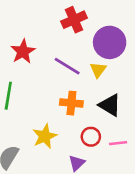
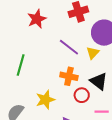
red star: (23, 51) -> (37, 19), moved
red circle: (91, 137) -> (82, 95), moved

